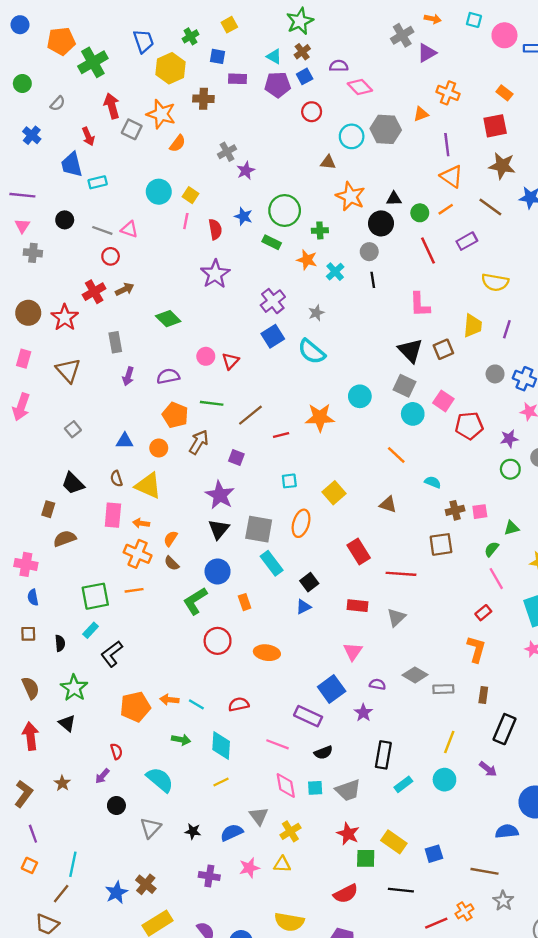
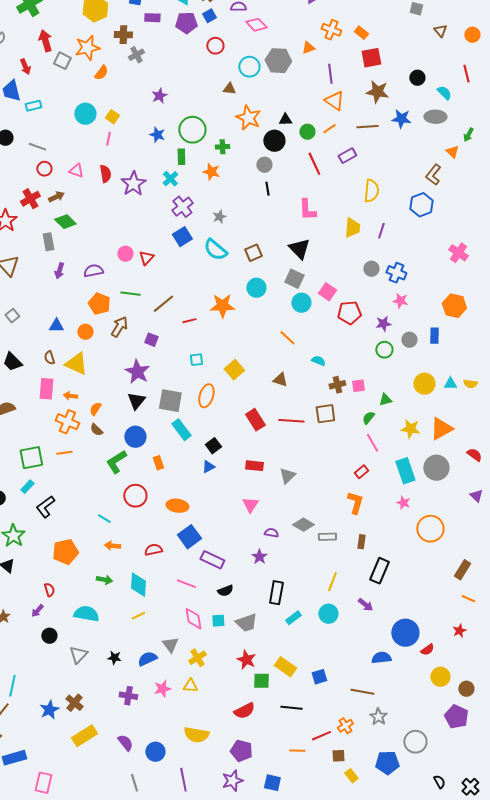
orange rectangle: (504, 93) -> (361, 33), moved
orange star: (161, 114) -> (87, 48), turned -30
gray cross: (227, 152) -> (136, 55), moved
brown line: (490, 207) -> (367, 127), turned -40
pink triangle: (129, 229) -> (76, 171), moved
red semicircle: (215, 229) -> (105, 174), moved
green rectangle: (272, 242) -> (181, 157), turned 63
cyan cross: (335, 272) -> (170, 179), moved
yellow semicircle: (495, 282) -> (371, 191), turned -95
green diamond: (168, 319) -> (65, 222), moved
brown square: (443, 349) -> (253, 253), moved
red line: (401, 574) -> (291, 421), moved
blue square: (332, 689) -> (189, 537), moved
orange arrow: (169, 700) -> (112, 546), moved
cyan line: (196, 704) -> (104, 519), moved
cyan semicircle: (160, 780) -> (86, 614), turned -30

